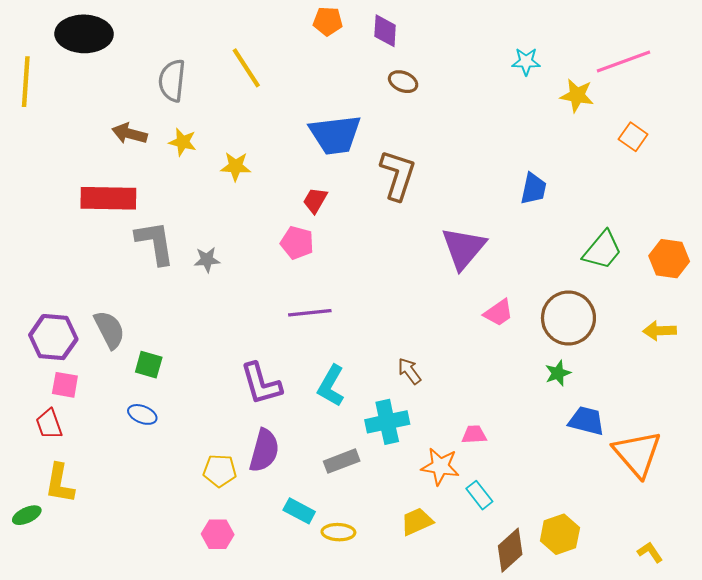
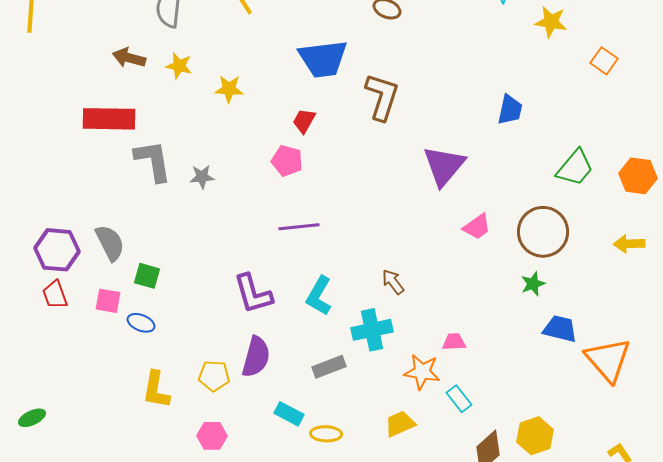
pink square: (65, 385) -> (108, 301), moved
red trapezoid: (49, 424) -> (55, 295), moved
yellow L-shape: (60, 483) -> (156, 390), moved

